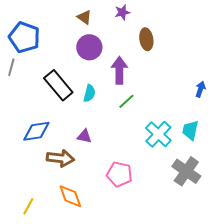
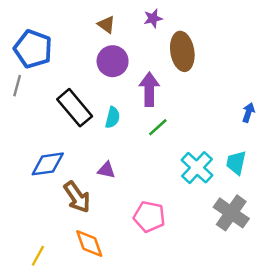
brown ellipse: (146, 39) -> (182, 51), size x1.4
brown arrow: (60, 158) -> (77, 197), turned 48

